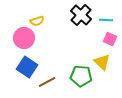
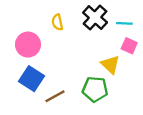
yellow semicircle: (37, 21) -> (57, 22), moved, turned 96
yellow triangle: (102, 62) -> (110, 65), moved

